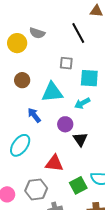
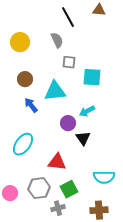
gray semicircle: (37, 33) -> (57, 40), moved, turned -133
black line: (78, 33) -> (68, 17), moved
cyan arrow: (82, 103) -> (87, 111), moved
blue arrow: (34, 115) -> (31, 105), moved
green square: (78, 185) -> (69, 189), moved

